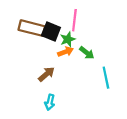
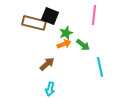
pink line: (74, 20) -> (94, 15), moved
black square: (51, 31) -> (50, 16), moved

